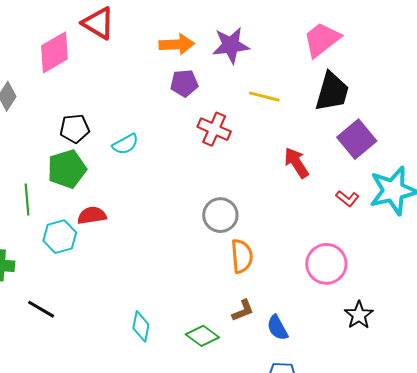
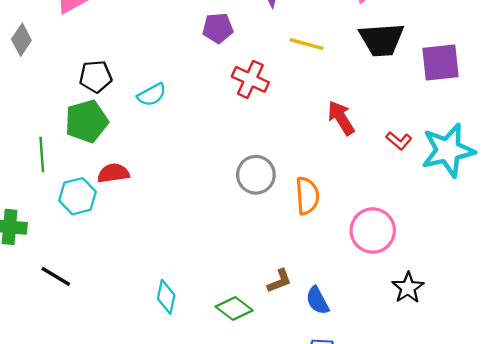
black trapezoid: (332, 92) -> (382, 40), turned 69
purple square: (357, 139) -> (441, 63), moved, turned 33
red L-shape: (347, 199) -> (399, 141), moved
orange semicircle: (242, 256) -> (307, 196), moved

